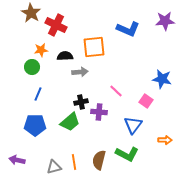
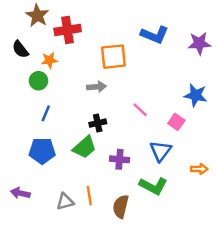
purple star: (165, 21) -> (199, 43), moved
red cross: (56, 25) -> (68, 30), turned -35
black semicircle: (65, 56) -> (20, 49), moved, turned -126
purple cross: (99, 112) -> (119, 159), moved
brown semicircle: (99, 160) -> (121, 206), moved

